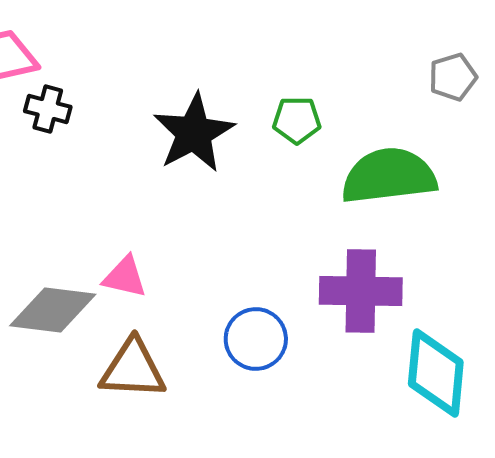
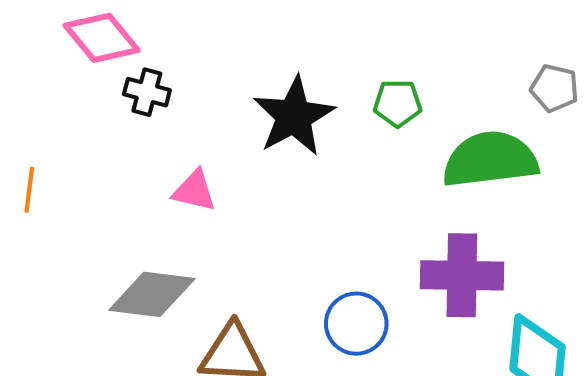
gray pentagon: (453, 77) -> (555, 88), moved, turned 30
pink triangle: (125, 277) -> (194, 191), moved

